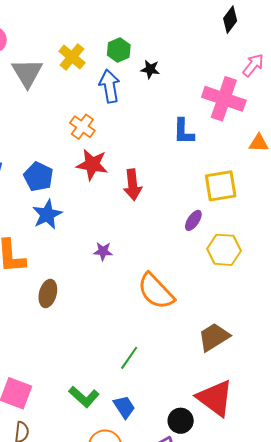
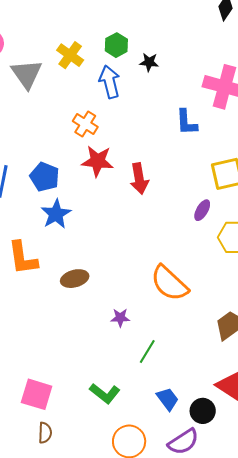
purple star: (103, 251) -> (120, 318), moved
brown ellipse: (48, 293) -> (75, 279), moved, turned 64
blue trapezoid: (124, 407) -> (167, 399), moved

